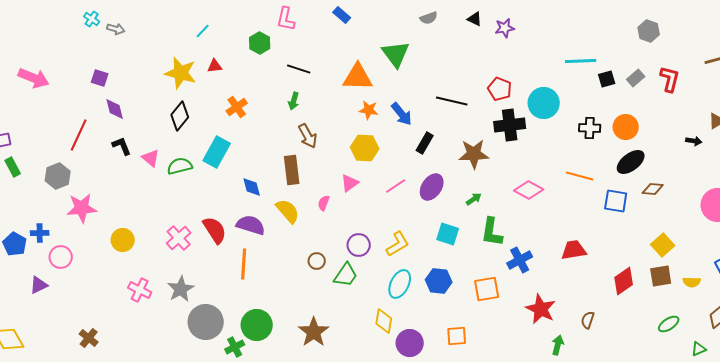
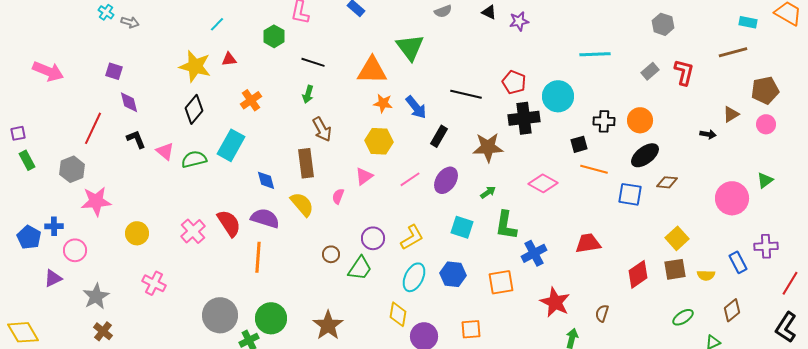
black square: (607, 79) -> (579, 144), moved
gray star: (181, 289) -> (96, 296), moved

